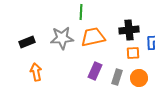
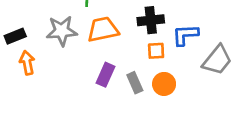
orange arrow: (36, 72) -> (27, 63), moved
gray rectangle: (117, 77) -> (135, 83), turned -42

